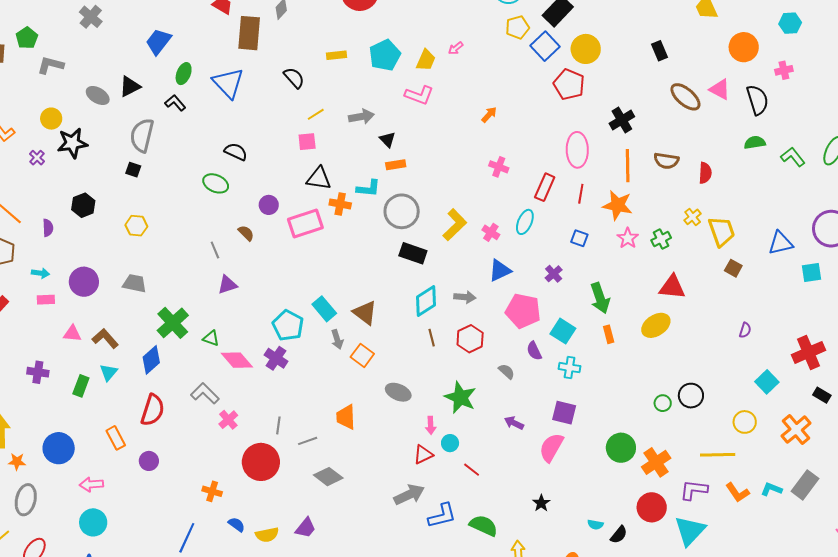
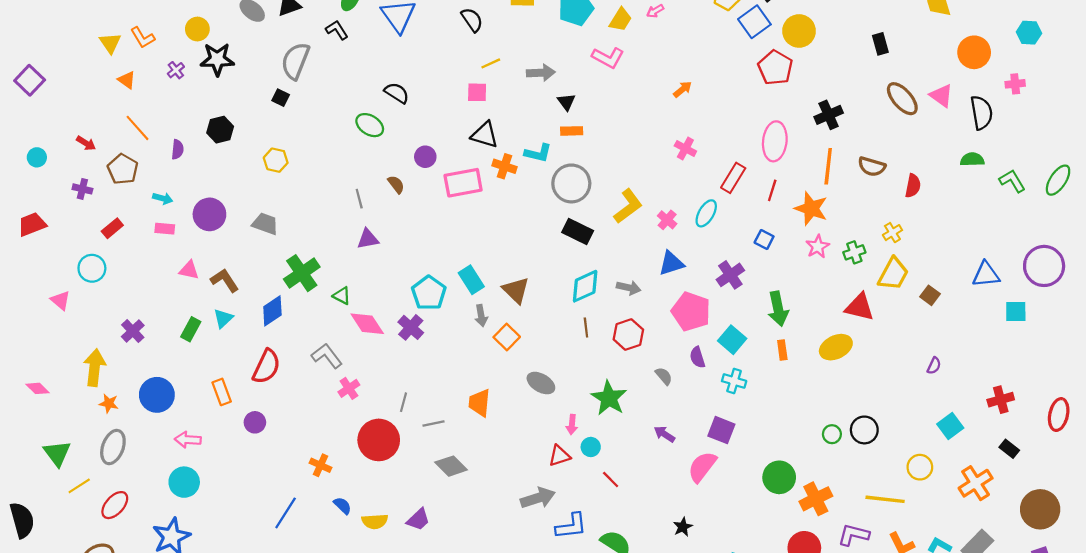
yellow trapezoid: (722, 231) -> (893, 274), moved, turned 40
purple cross: (554, 274) -> (730, 275), size x1.4
red cross: (808, 352) -> (1001, 400), size x0.7
purple cross: (38, 372) -> (133, 331), moved, turned 30

